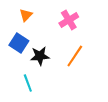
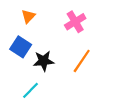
cyan line: (28, 83) -> (30, 90), turned 66

